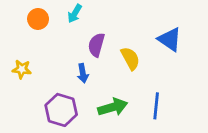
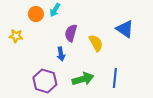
orange circle: (38, 19) -> (36, 14), moved
yellow star: (22, 69) -> (16, 36), moved

